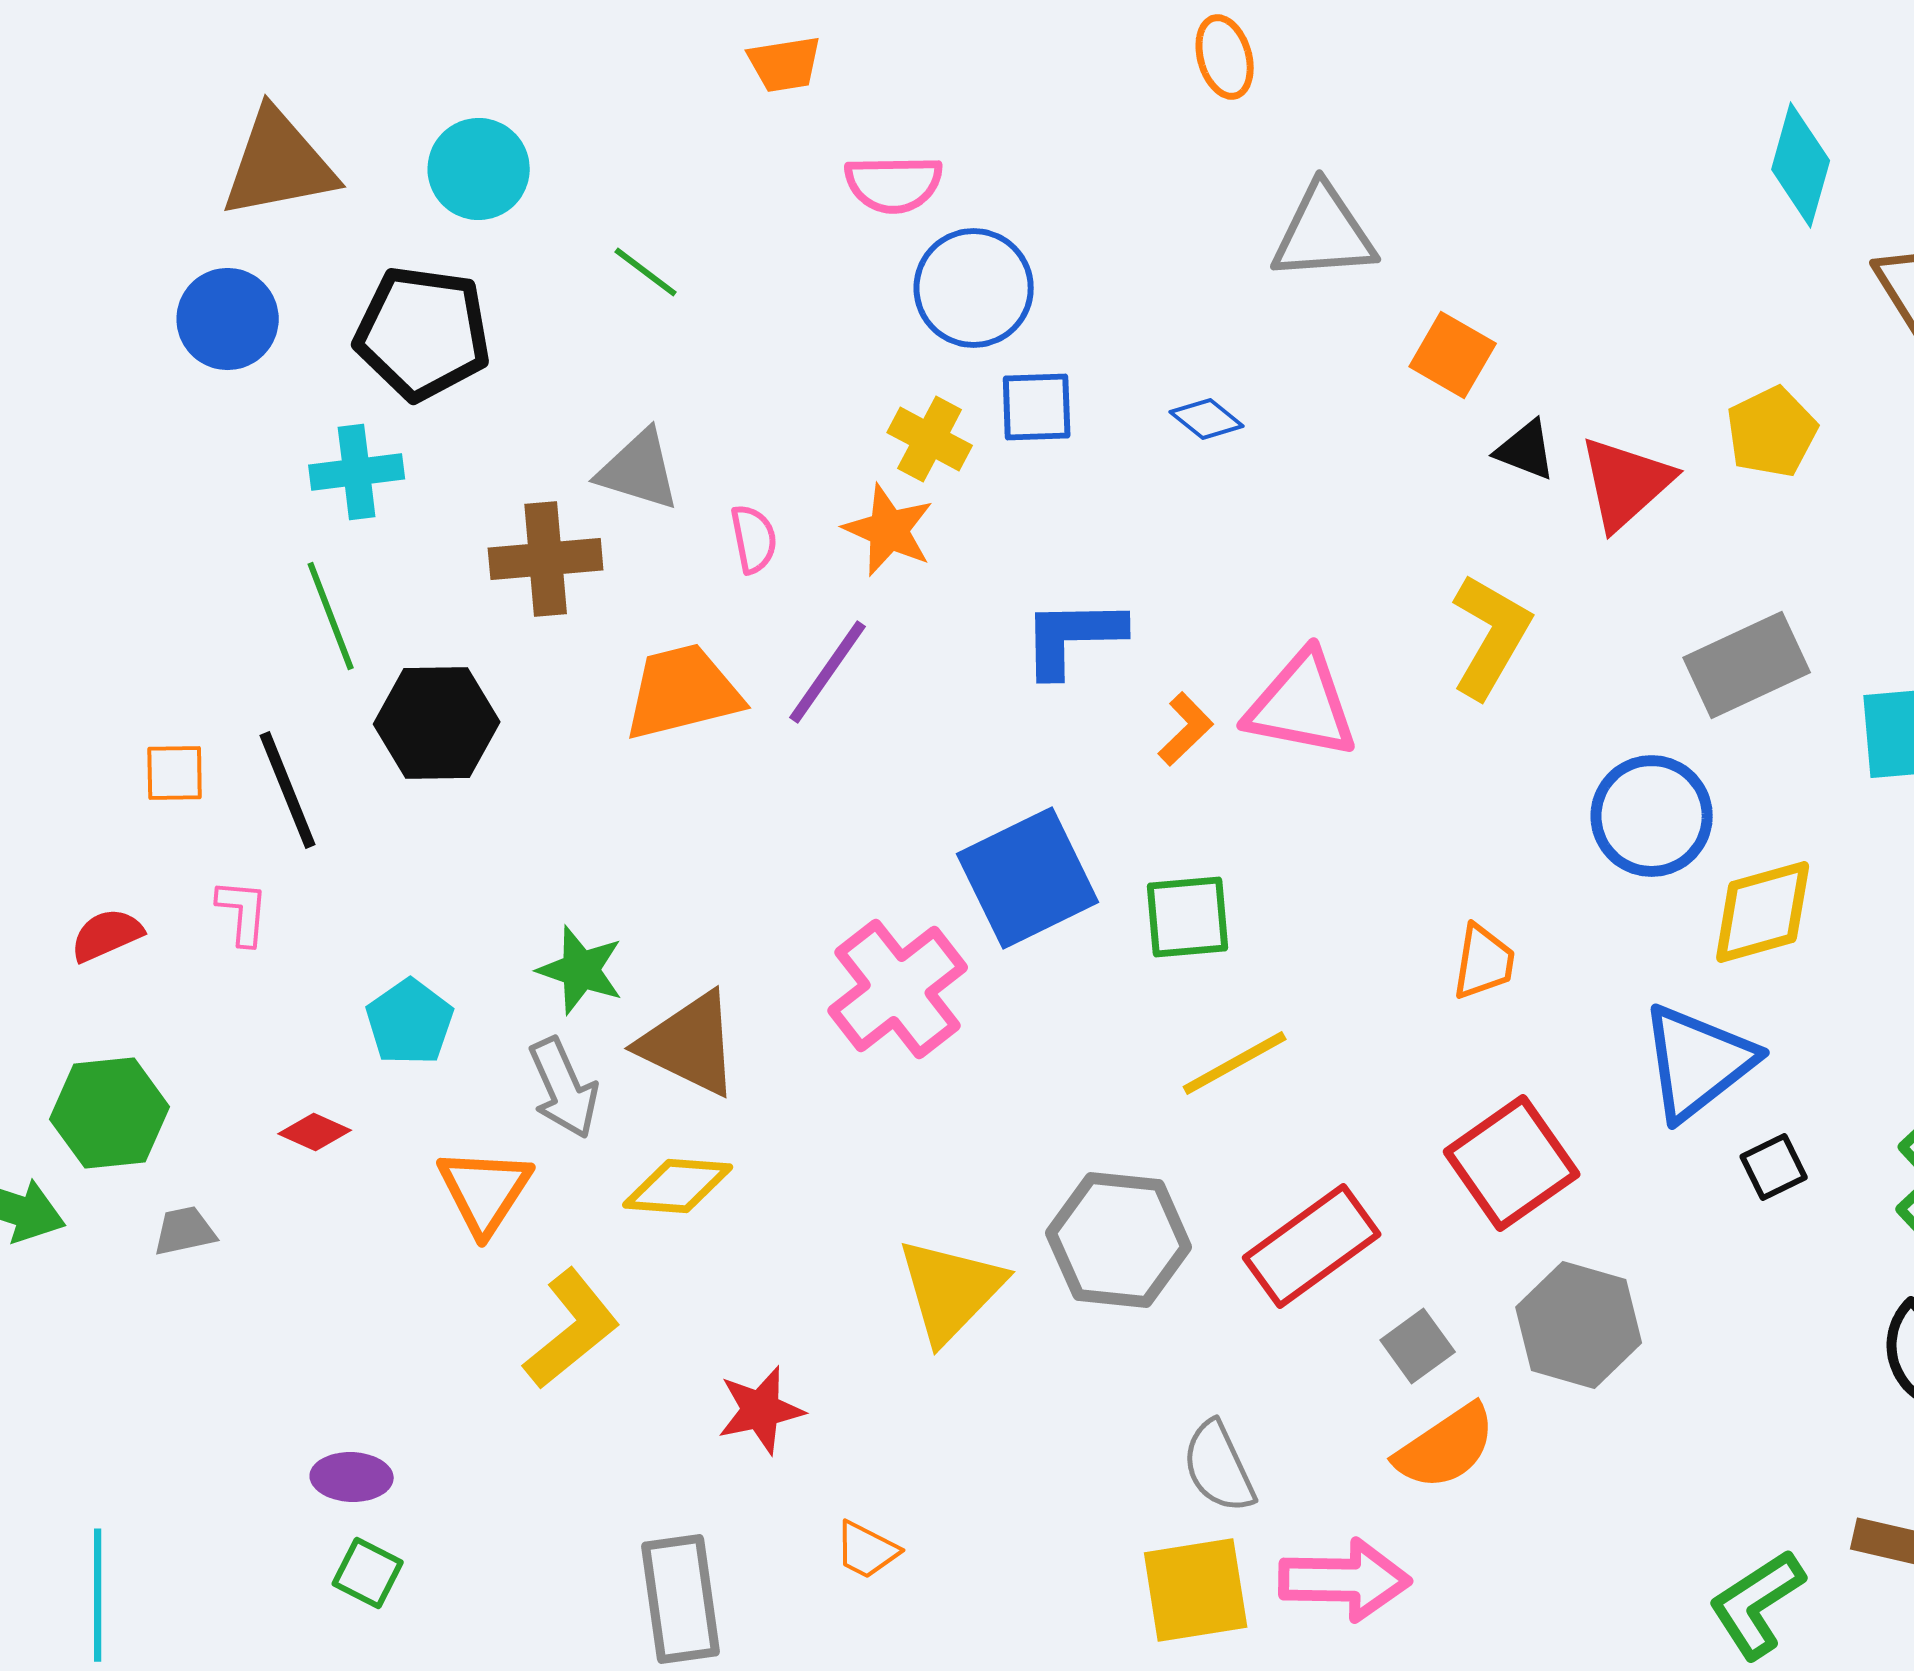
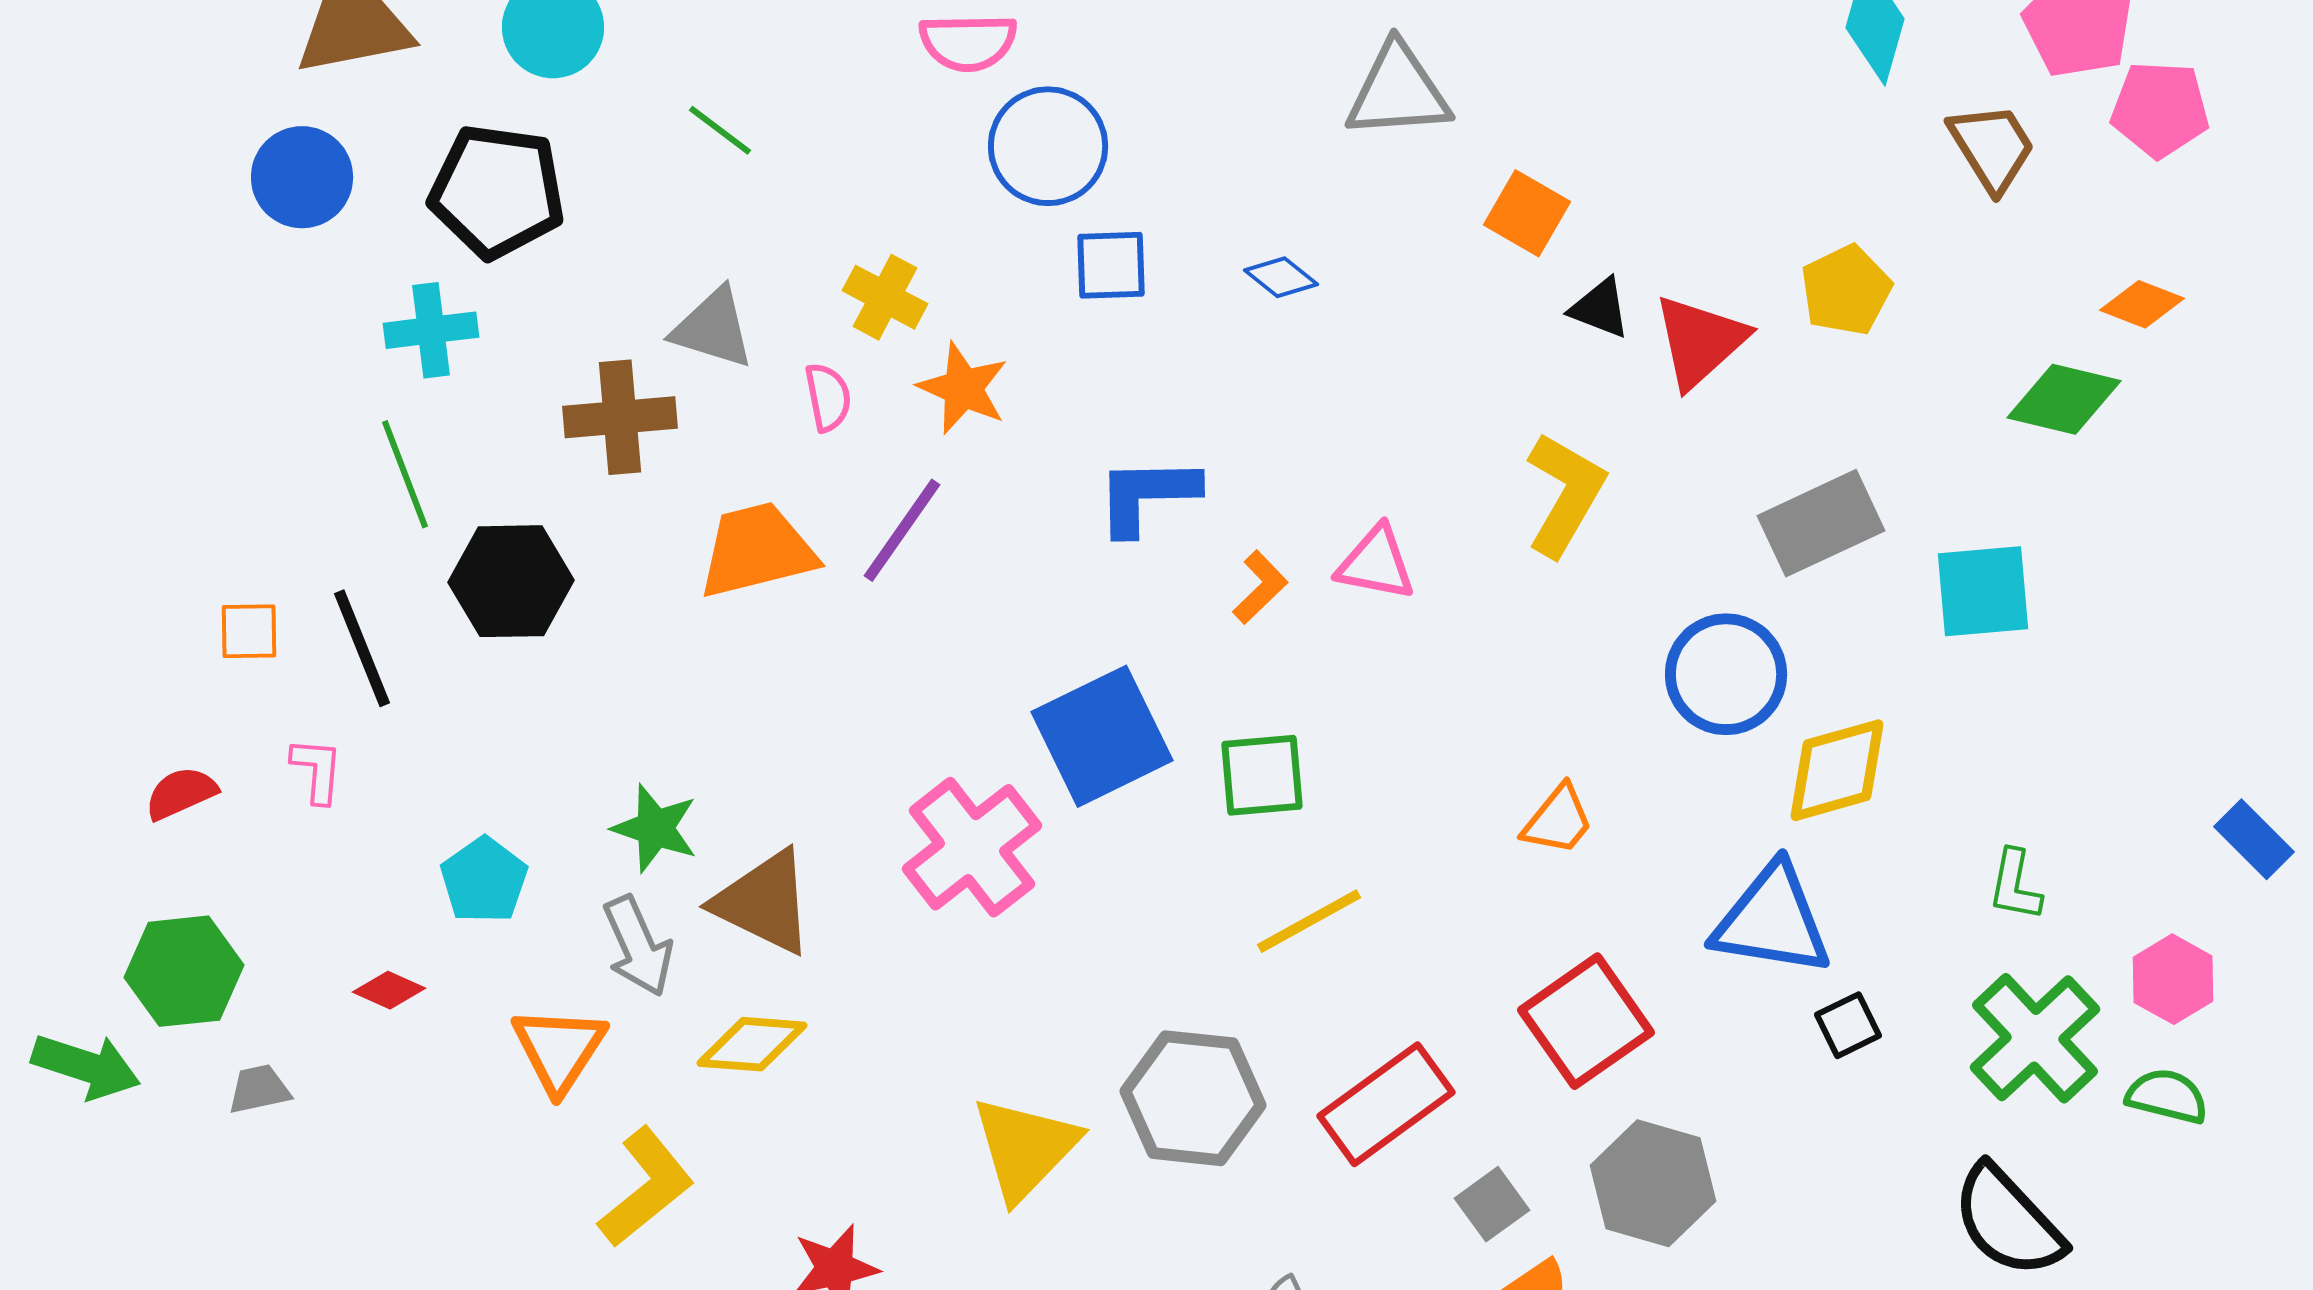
yellow cross: (930, 439) -> (885, 297), moved
pink triangle: (1302, 705) -> (1376, 563), size x0.7
orange trapezoid: (1484, 962) -> (1558, 820), turned 30
blue triangle: (1698, 1062) -> (1772, 920), turned 47

